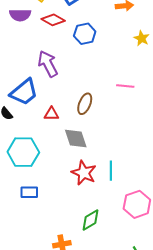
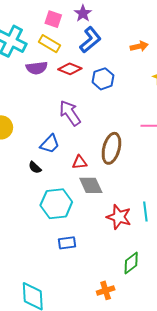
blue trapezoid: (24, 92) -> (50, 144), size x0.7
brown ellipse: (85, 104) -> (111, 148), size x1.4
gray diamond: (76, 139) -> (91, 185), moved

